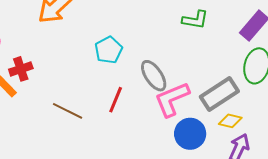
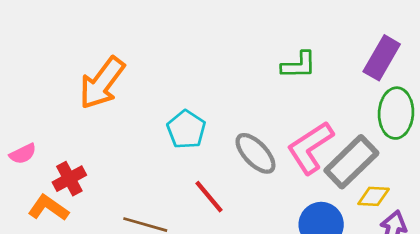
pink L-shape: (172, 99) -> (310, 148), moved
red line: (116, 100) -> (209, 197), turned -52

